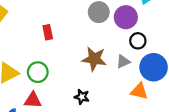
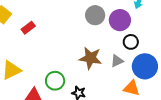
red rectangle: (48, 32) -> (28, 28), moved, turned 64
green circle: (38, 72) -> (55, 81), moved

